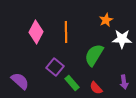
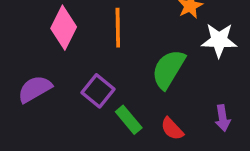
purple semicircle: (20, 81) -> (35, 89), moved, turned -72

